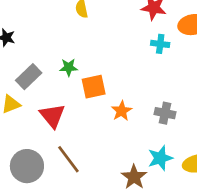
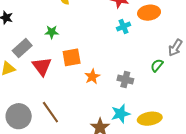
cyan cross: (160, 44) -> (123, 27), turned -32
green star: (69, 67) -> (52, 32), moved
red triangle: (52, 116) -> (42, 66), moved

